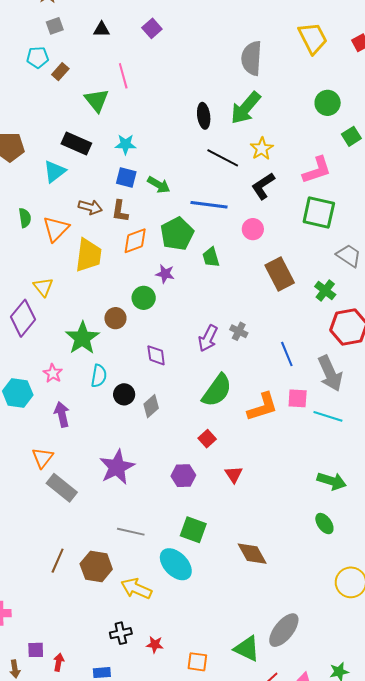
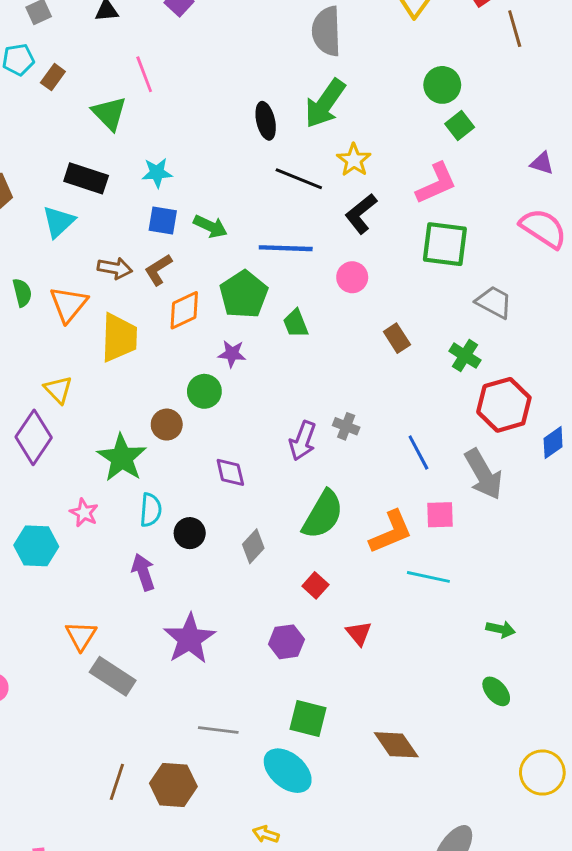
green square: (351, 136) -> (460, 125), moved
brown L-shape: (120, 211) -> (158, 270), turned 55
brown rectangle: (280, 274) -> (397, 338), size x0.6
gray diamond: (151, 406) -> (253, 546), moved
purple arrow: (62, 414) -> (143, 572), moved
cyan line: (328, 416) -> (428, 577), moved
green arrow: (332, 481) -> (501, 629), size x0.7
yellow arrow: (136, 588) -> (266, 834), moved, size x0.6

